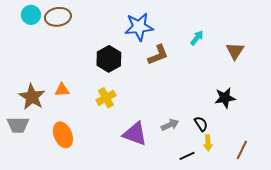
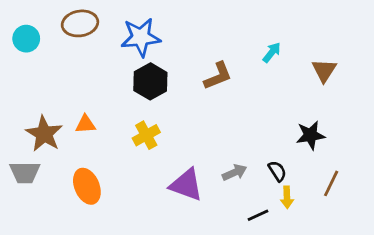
cyan circle: (31, 15) -> (26, 39), moved
blue star: (139, 27) -> (141, 37), moved
brown line: (242, 150) -> (331, 183), moved

